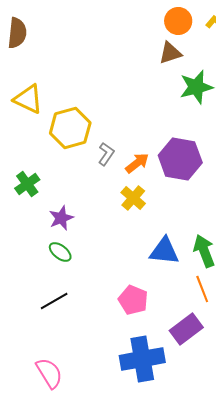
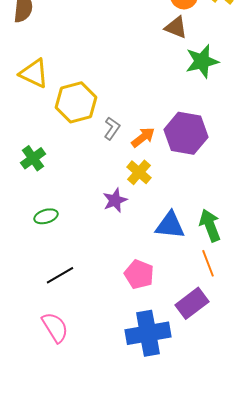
brown triangle: (170, 53) -> (176, 27), turned 40
purple star: (61, 218) -> (115, 200), moved
green ellipse: (60, 252) -> (46, 216), moved, turned -55
pink semicircle: (49, 373) -> (55, 327), moved

